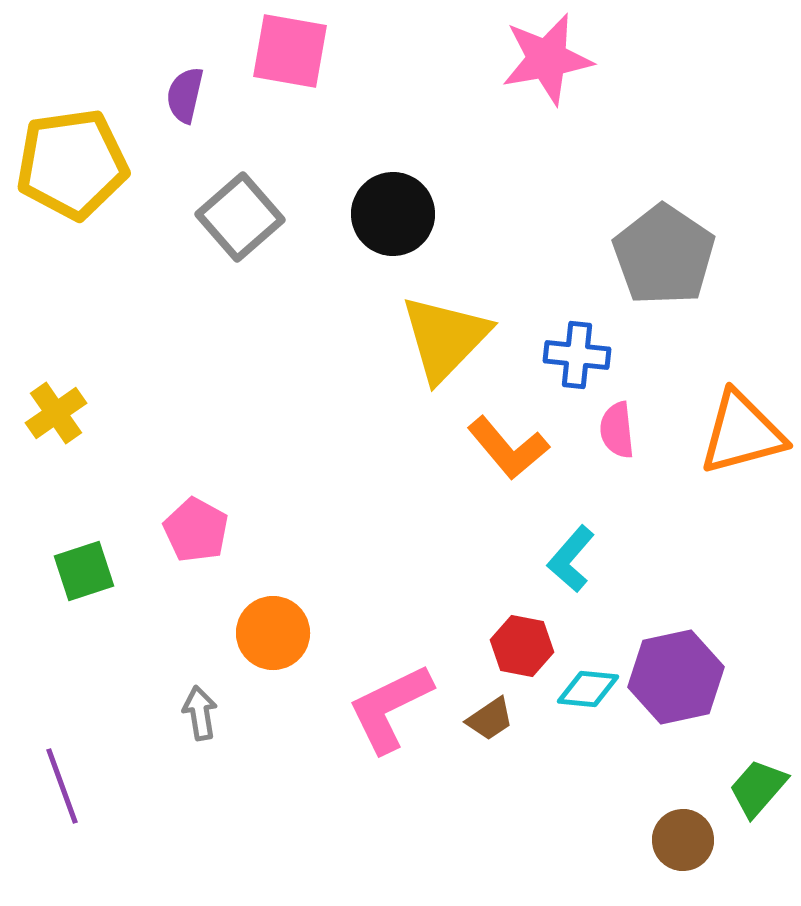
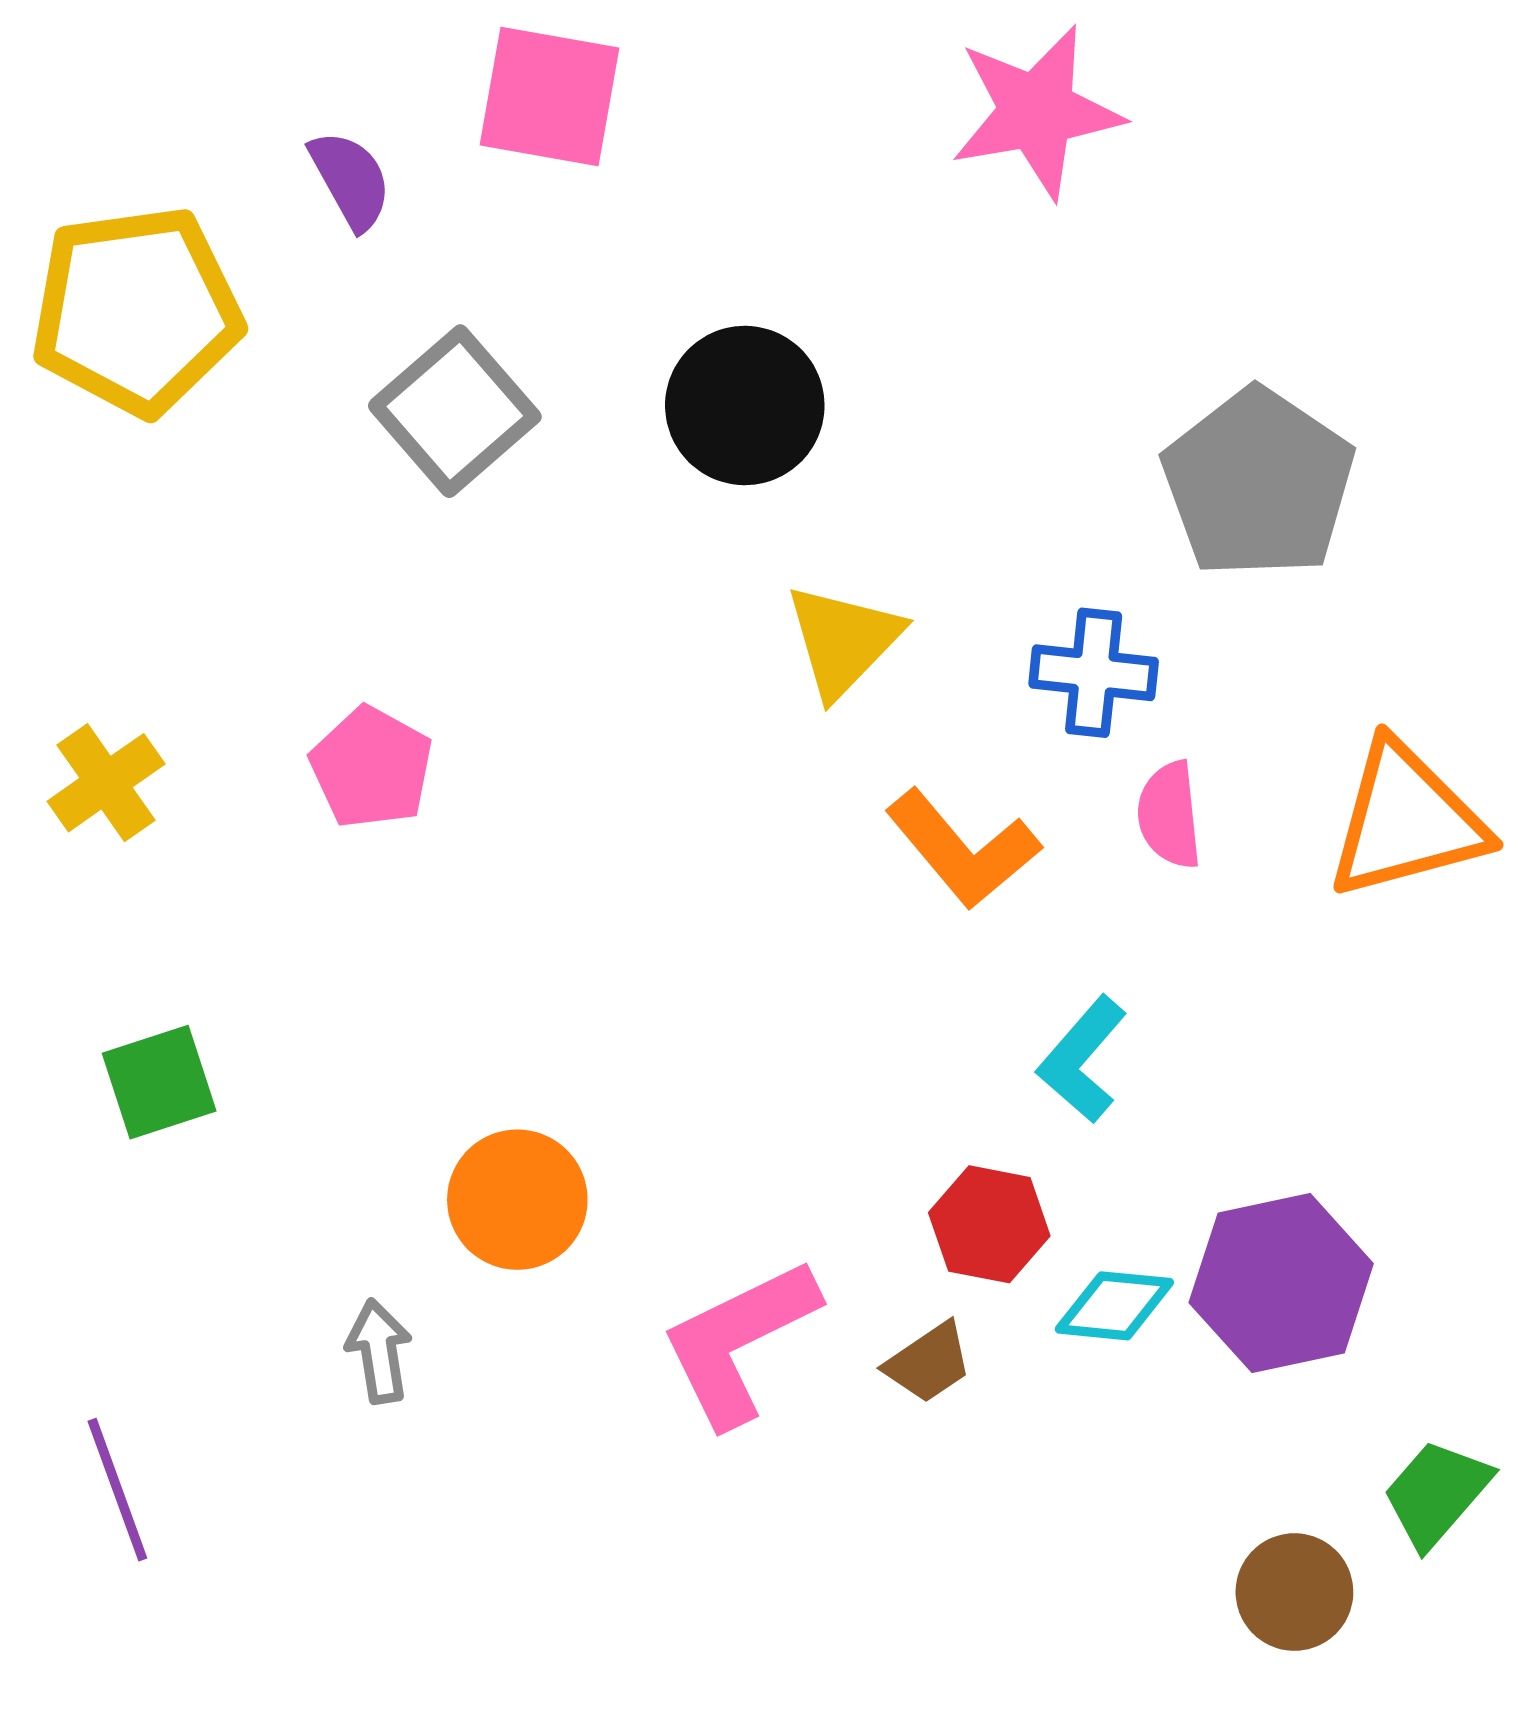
purple semicircle: (185, 95) -> (351, 180), turned 138
yellow triangle: (445, 338) -> (843, 641), size x0.7
pink pentagon: (196, 530) -> (371, 768), moved

